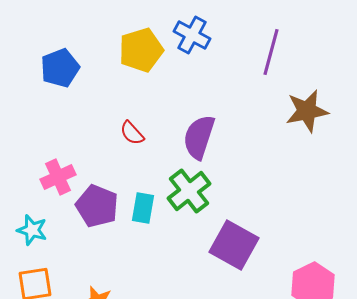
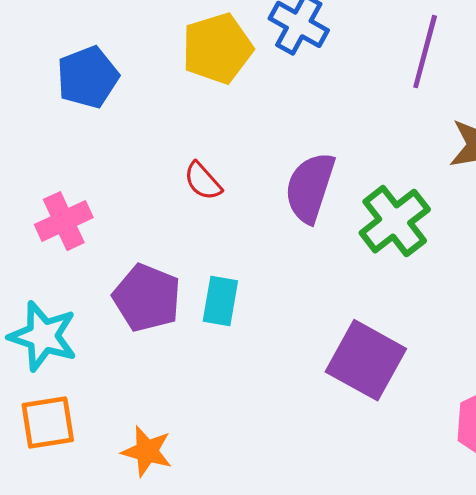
pink cross: (58, 177) -> (64, 221), moved
green cross: (189, 191) -> (395, 221), moved
cyan star: (32, 230) -> (43, 336), size x1.4

